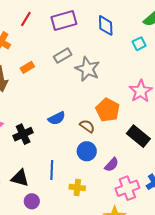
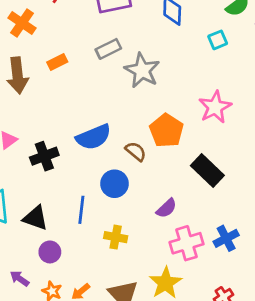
blue semicircle: (57, 118) -> (94, 137), size x1.4
blue circle: (87, 151) -> (114, 184), moved

